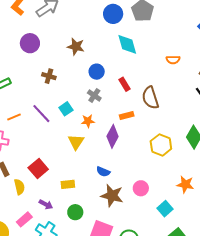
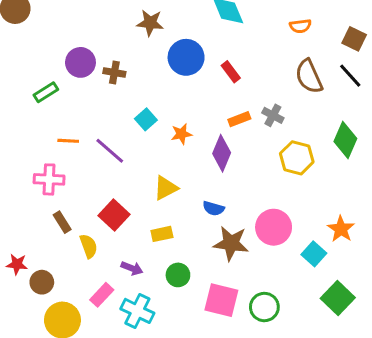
purple circle: (30, 43) -> (80, 62), moved
blue circle: (97, 72) -> (186, 57), size x1.5
gray cross: (94, 95) -> (273, 115), moved
brown semicircle: (150, 98) -> (309, 76), moved
purple line: (41, 114) -> (110, 151), moved
orange line: (14, 117) -> (68, 141), turned 32
yellow triangle: (76, 142) -> (166, 188), moved, turned 36
orange star: (185, 184) -> (341, 229), moved, turned 30
pink circle: (141, 188) -> (274, 227), size x1.5

